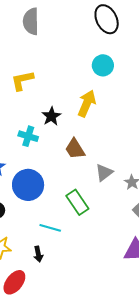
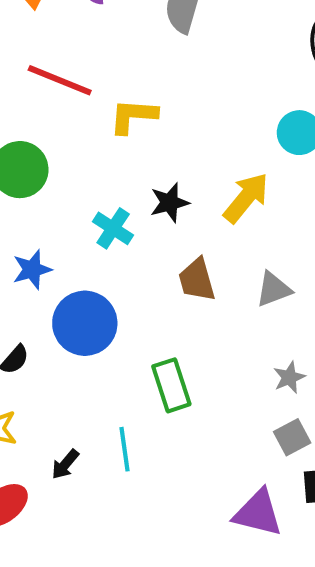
gray triangle: (104, 173) -> (274, 289), moved
cyan line: (50, 228) -> (124, 449), moved, turned 50
black arrow: (38, 254) -> (65, 464), turned 35

